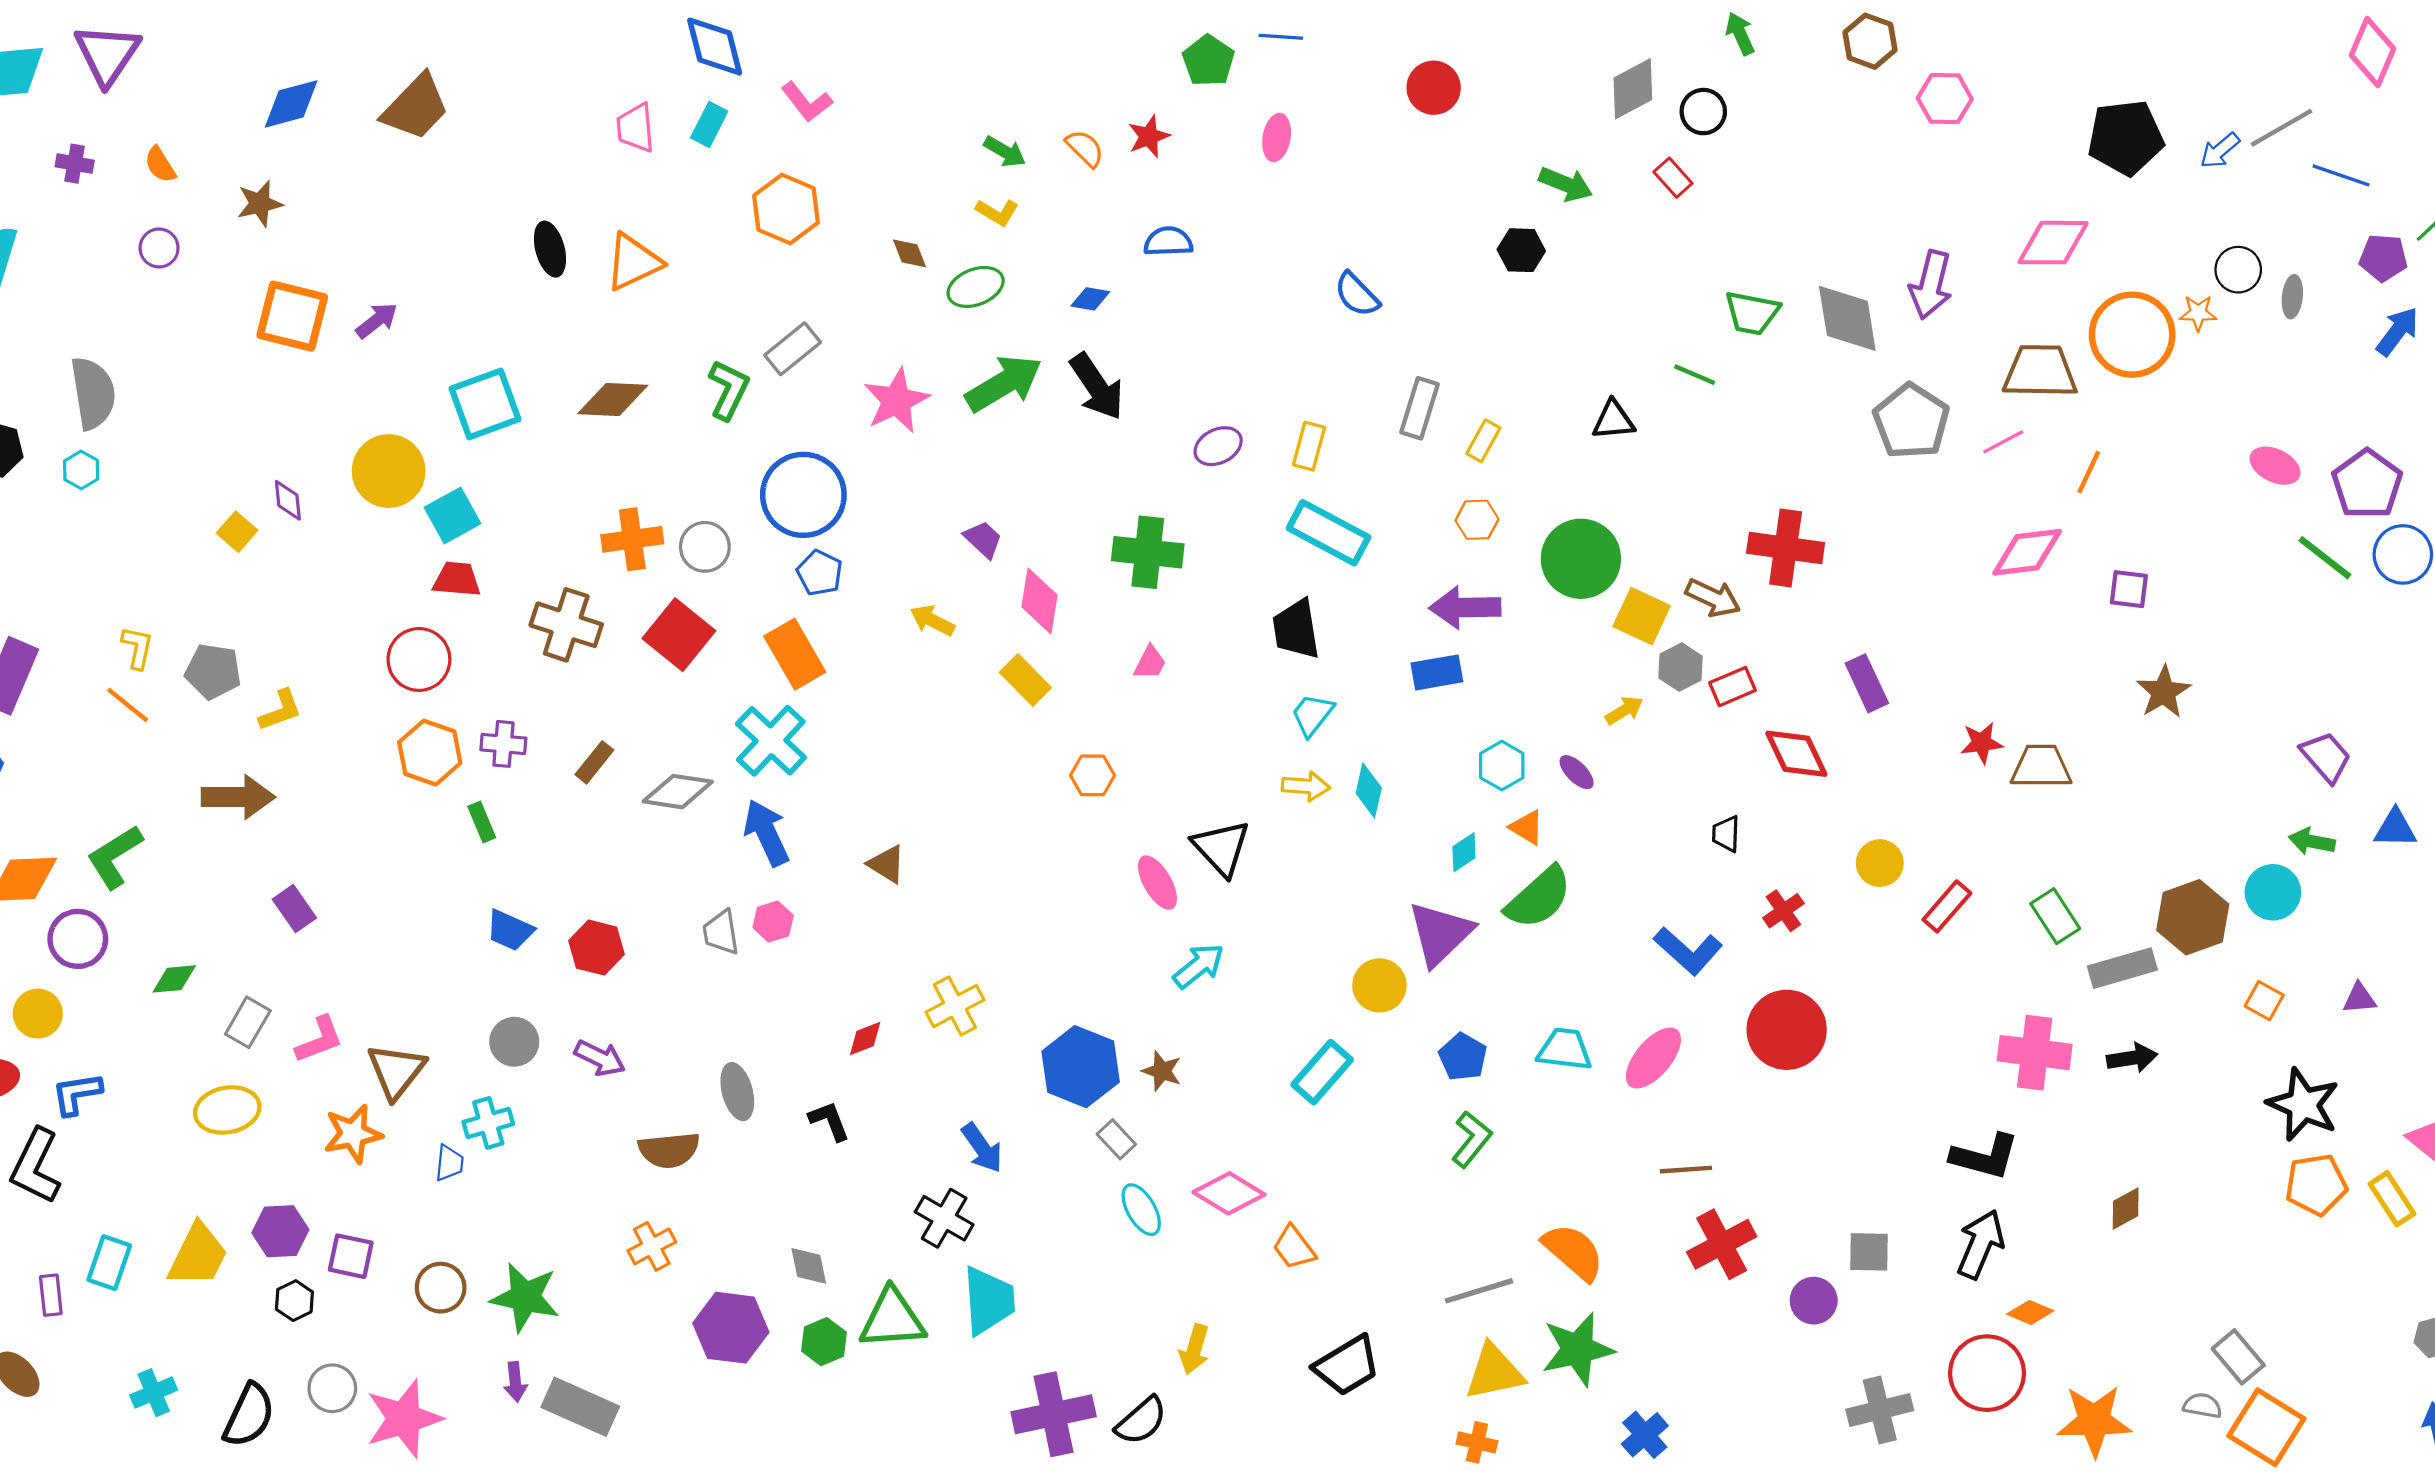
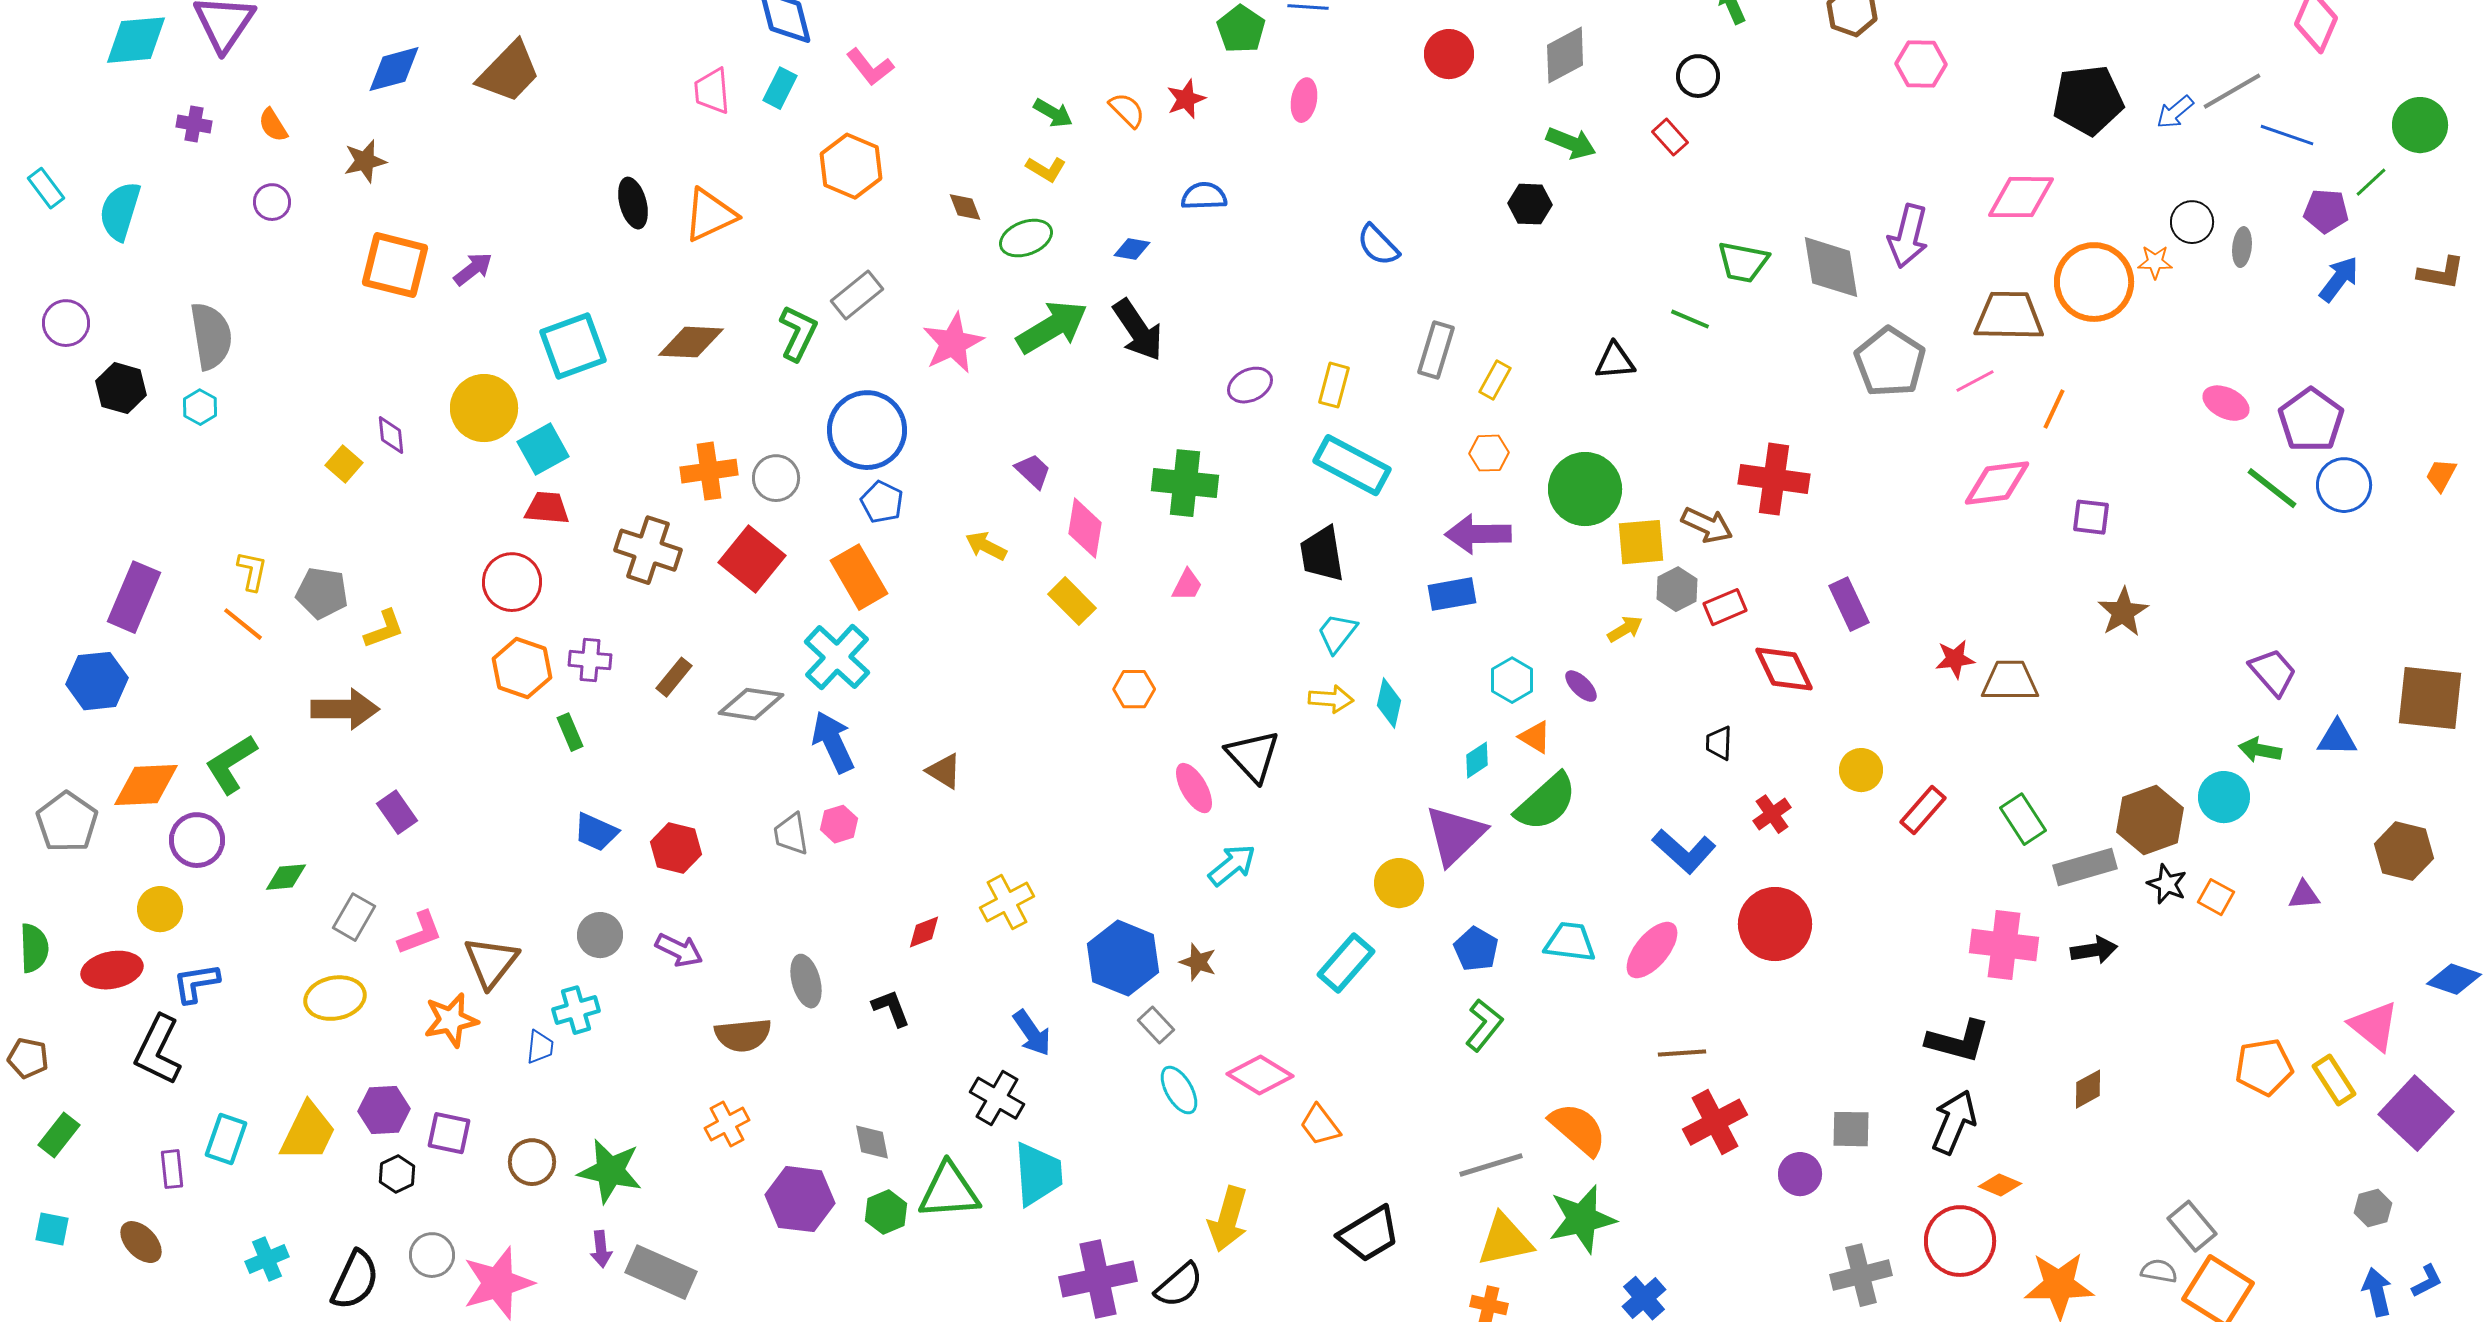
gray diamond: (1633, 89) -> (1565, 55), moved
yellow square: (1642, 616) -> (1641, 542), turned -30
black star: (2303, 1105) -> (2167, 884), moved, size x0.6
yellow arrow: (1194, 1349) -> (1228, 1219), size x1.4

